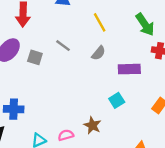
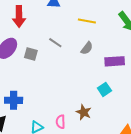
yellow line: (100, 22) -> (87, 21), turned -48
pink semicircle: (66, 135) -> (61, 122), turned -72

